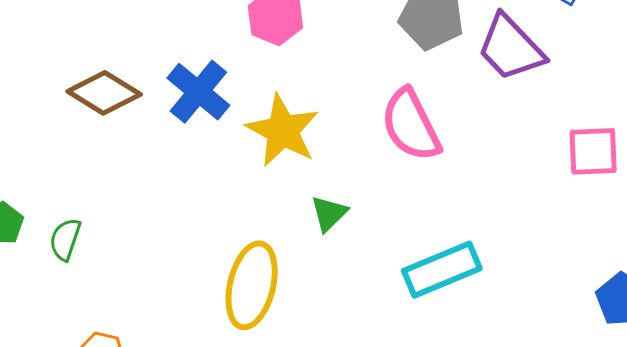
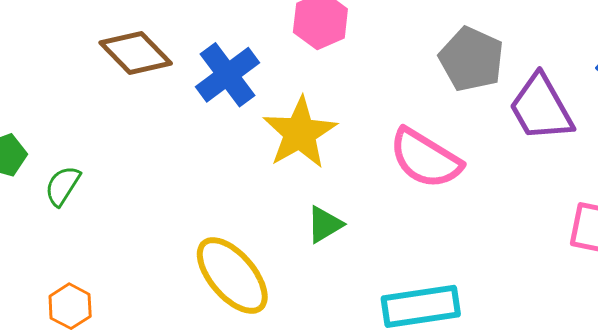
pink semicircle: (411, 125) -> (425, 158), turned -46
yellow ellipse: (252, 285) -> (232, 276), turned -68

